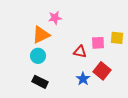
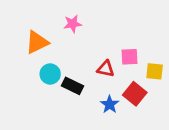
orange triangle: (41, 35) -> (37, 42), moved
yellow square: (117, 38) -> (155, 71), moved
black rectangle: (40, 82) -> (73, 86), moved

